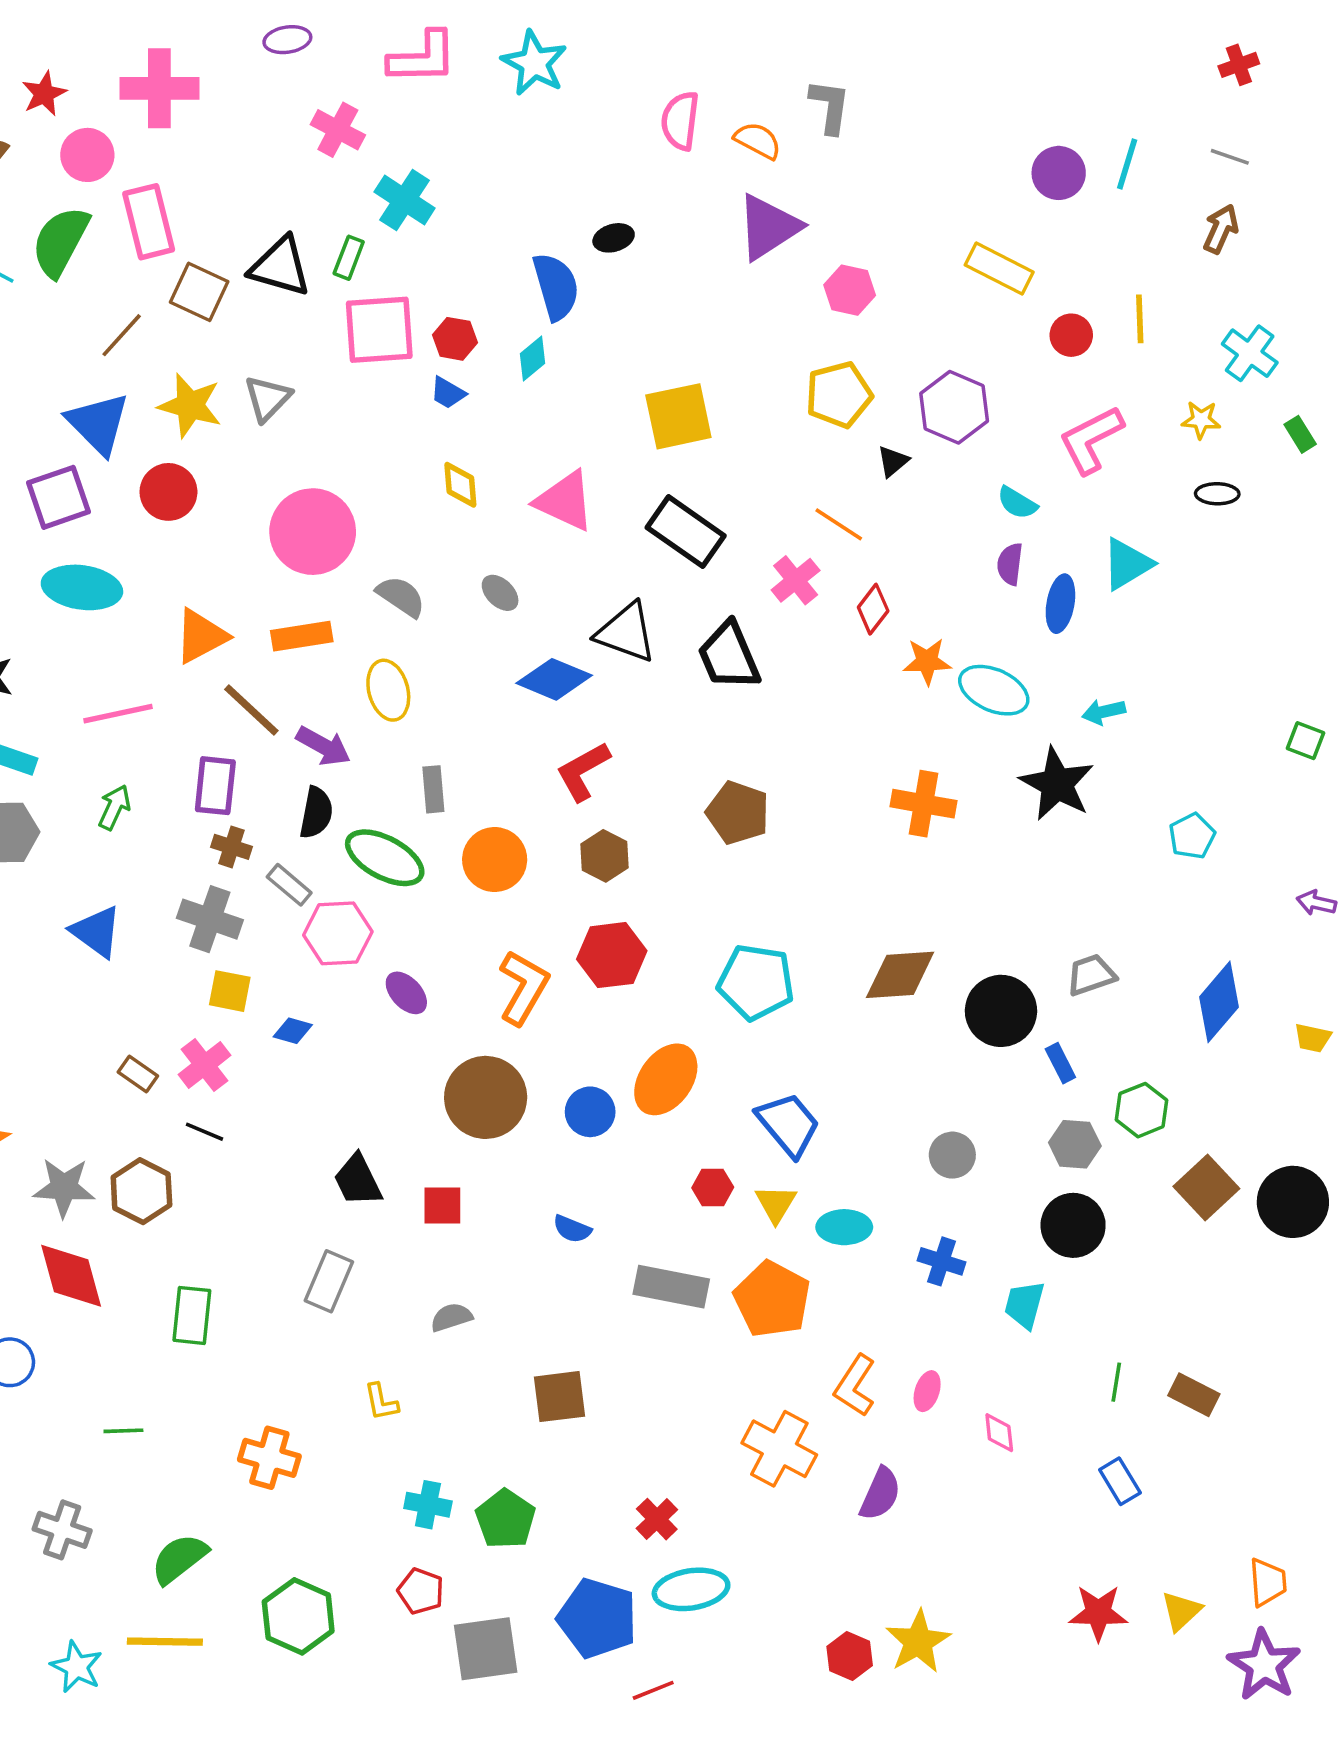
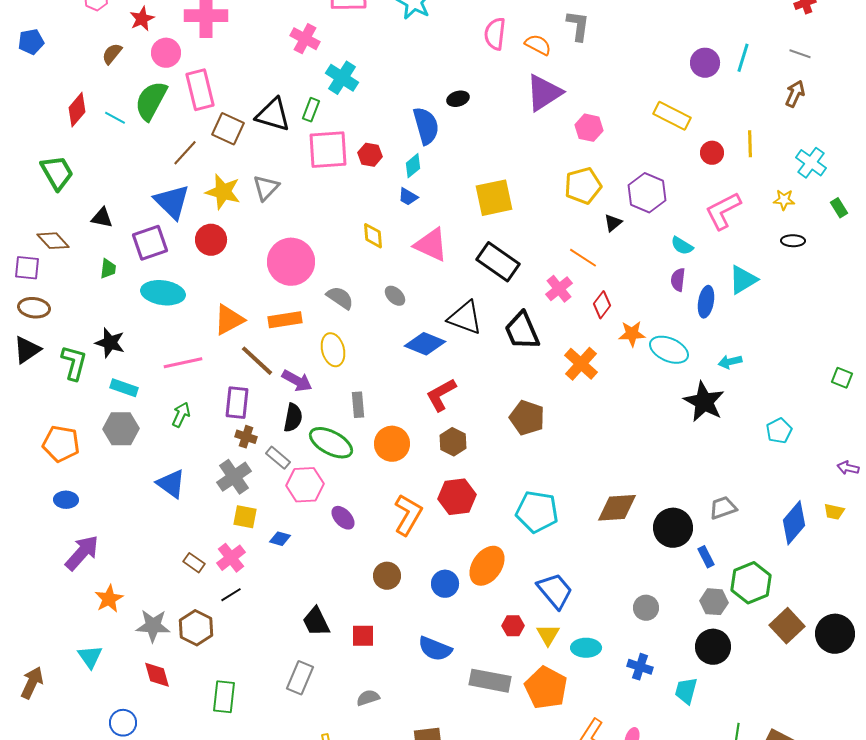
blue trapezoid: (448, 393) -> (408, 197), moved
orange cross: (923, 804) -> (581, 364), moved, turned 32
gray cross: (210, 919) -> (234, 477), turned 36
yellow trapezoid: (1313, 1038) -> (834, 512), moved
brown circle: (486, 1097) -> (387, 576), size x0.6
green hexagon: (1142, 1110) -> (751, 583), size x1.4
black line: (204, 1132) -> (231, 595), turned -55
blue semicircle: (572, 1229) -> (435, 649), size x1.6
red diamond: (71, 1276) -> (157, 675), size x0.7

